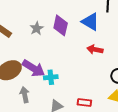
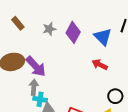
cyan cross: (51, 77) -> (40, 99), moved
gray arrow: (25, 95) -> (34, 87), moved

